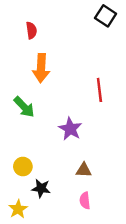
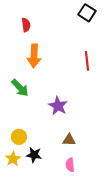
red line: (99, 90) -> (87, 61), moved
yellow star: (18, 209) -> (13, 159), moved

